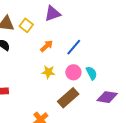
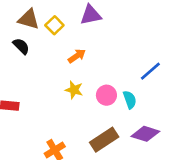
blue line: (74, 47) -> (150, 71), moved
brown rectangle: (68, 98) -> (104, 140), moved

